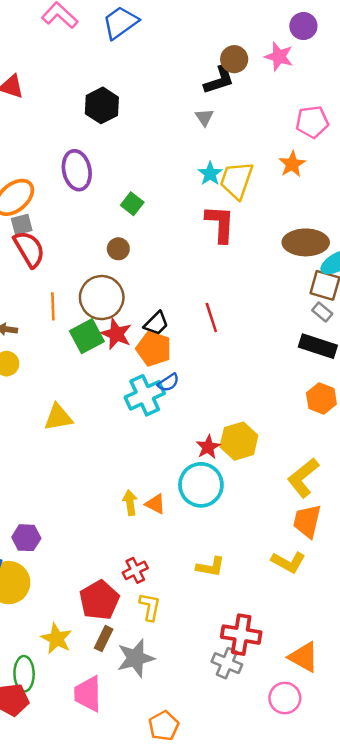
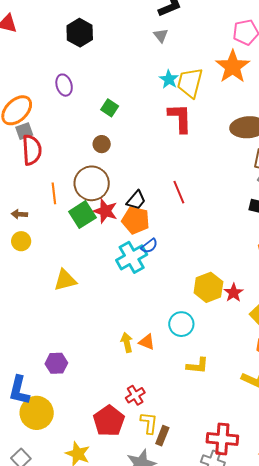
orange star: (292, 164) -> (233, 67), size x1.6
purple ellipse: (77, 170) -> (64, 85), size x0.7
red semicircle: (29, 249) -> (32, 150), turned 32
red star: (208, 447) -> (234, 293), moved
cyan circle: (201, 485) -> (181, 324), size x0.7
purple hexagon: (26, 538) -> (56, 363), moved
yellow L-shape: (211, 567) -> (197, 366), moved
brown rectangle: (104, 639) -> (162, 436), moved

